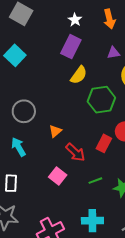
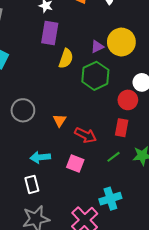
purple triangle: (113, 53) -> (97, 47), moved
red rectangle: (104, 143) -> (122, 128), moved
cyan arrow: (18, 147) -> (40, 157), moved, turned -48
cyan cross: (92, 221) -> (110, 199), moved

